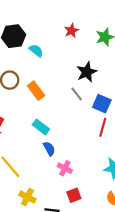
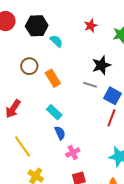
gray line: (77, 94) -> (90, 85), turned -40
pink cross: (65, 168) -> (73, 152), turned 32

